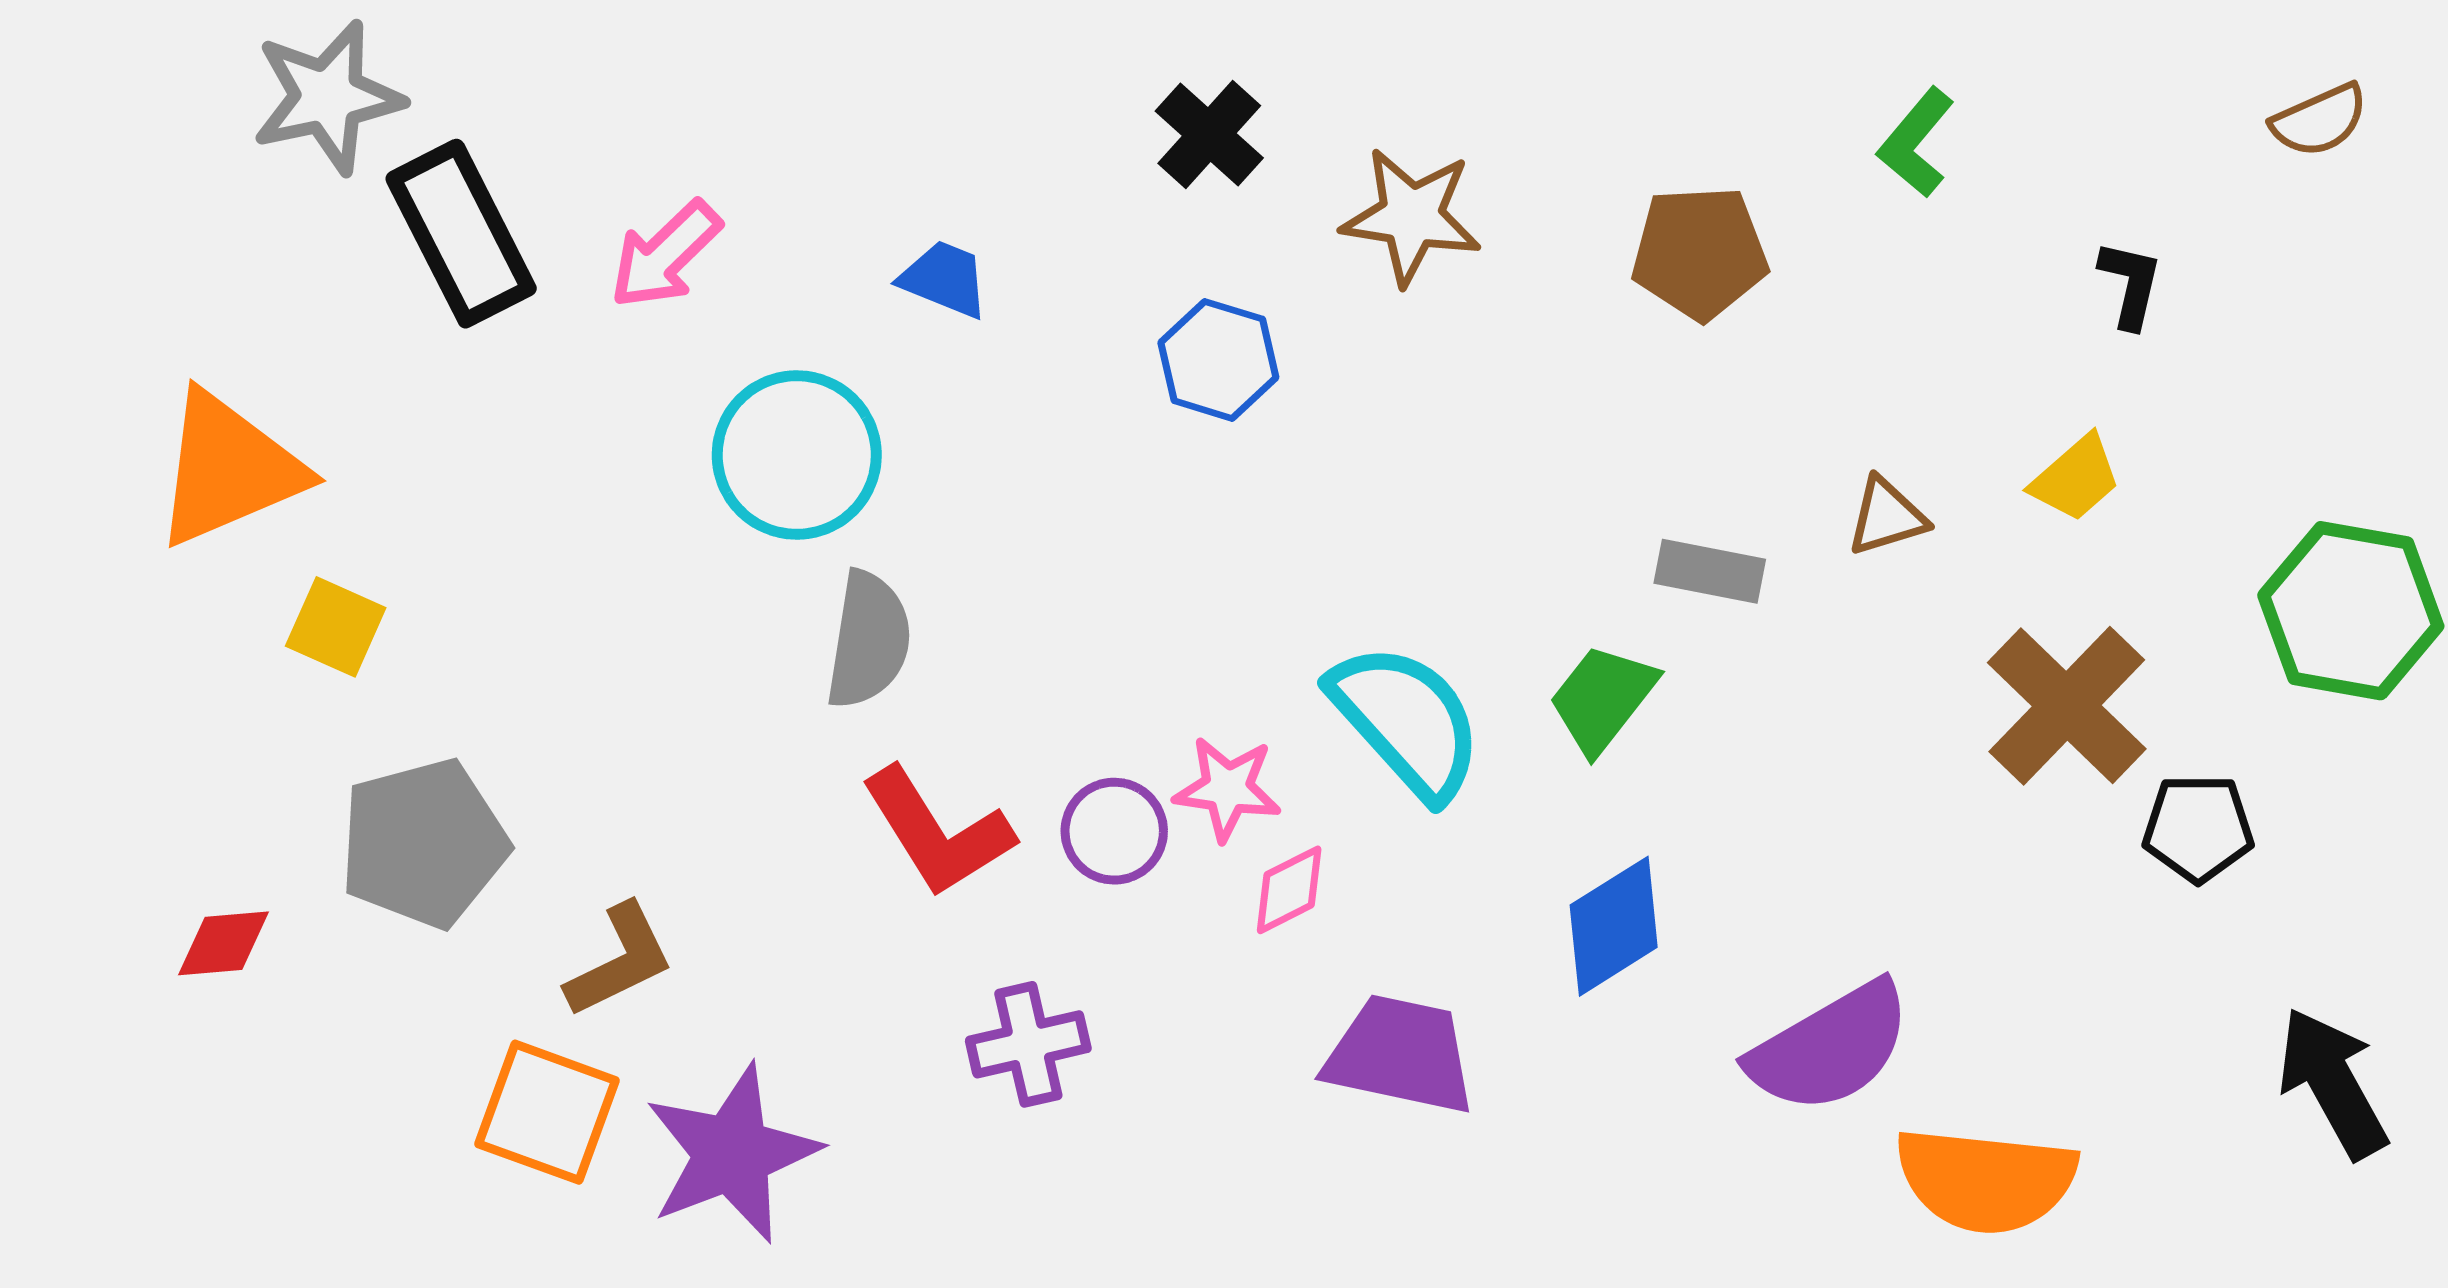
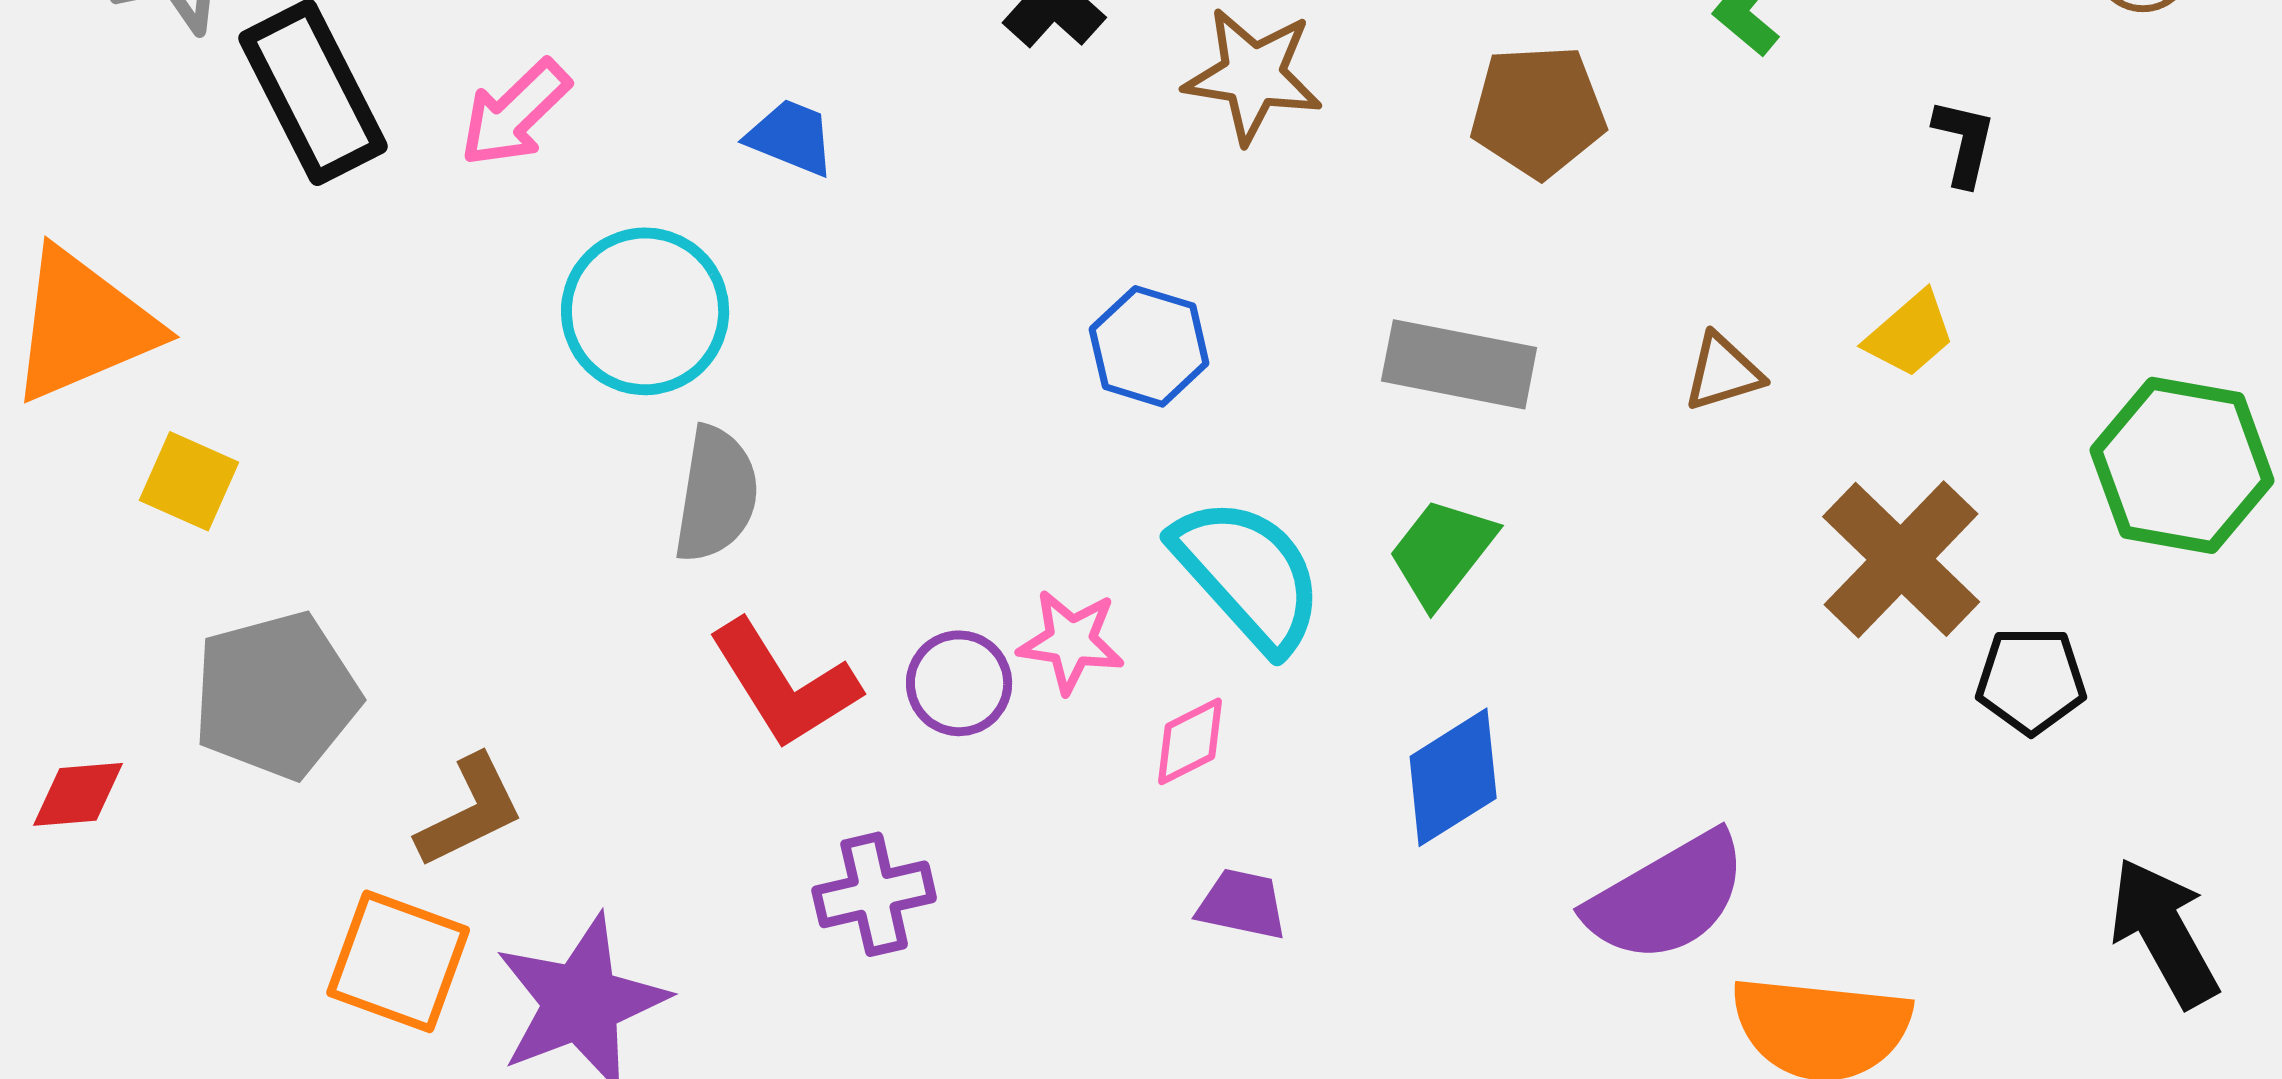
blue hexagon: (1218, 360) -> (1149, 346), moved
gray rectangle: (1710, 571) -> (1459, 364), moved, size x1.4
pink diamond: (1289, 890) -> (1190, 741), moved
purple trapezoid: (1400, 1055) -> (1242, 904), size x0.6

